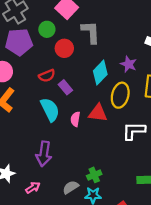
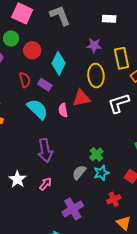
gray L-shape: (91, 32) -> (60, 15), moved
cyan diamond: (100, 73) -> (59, 63), moved
red semicircle: (47, 76) -> (25, 80), turned -63

